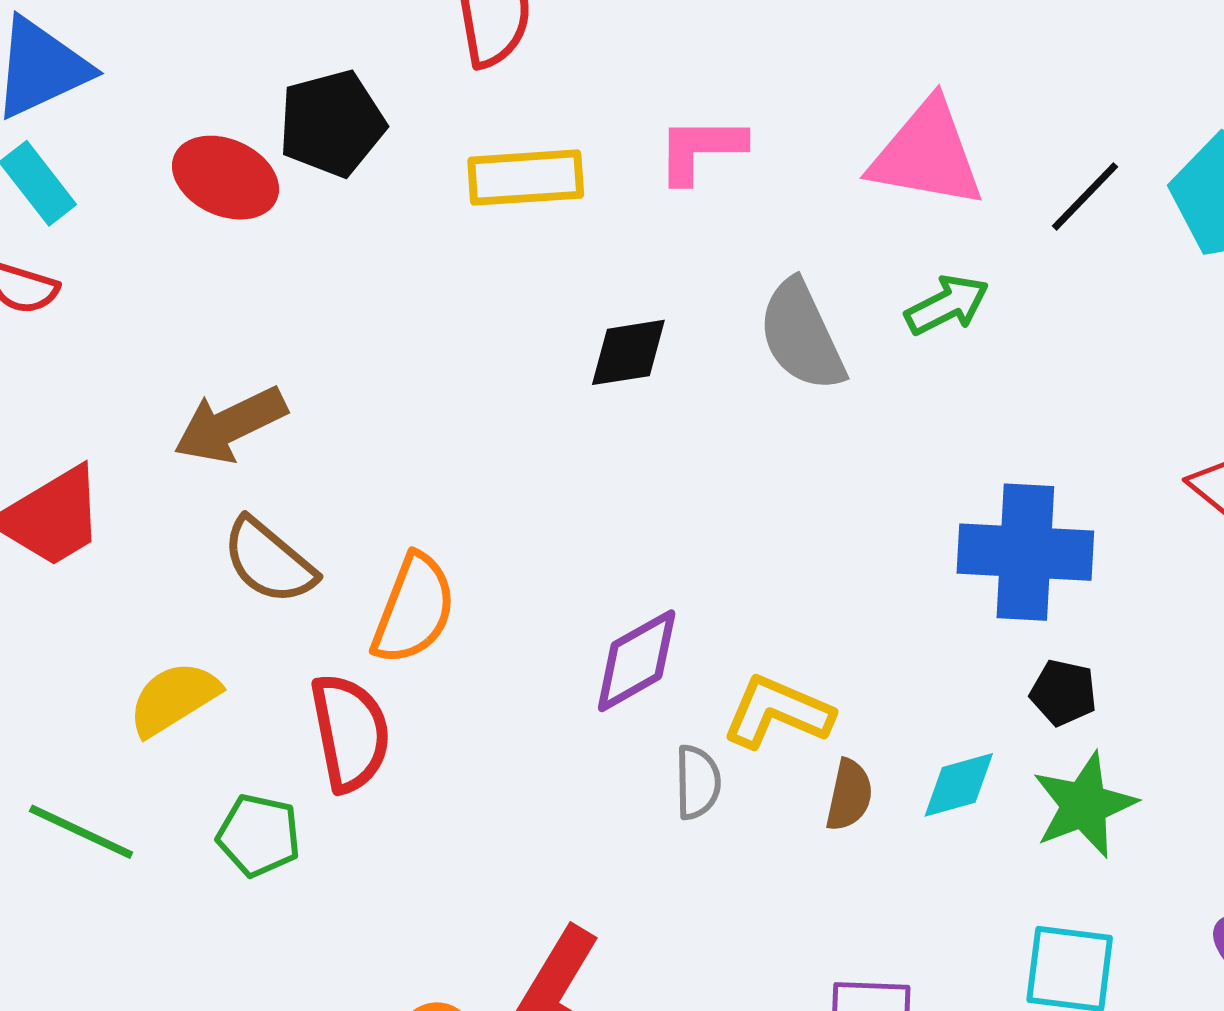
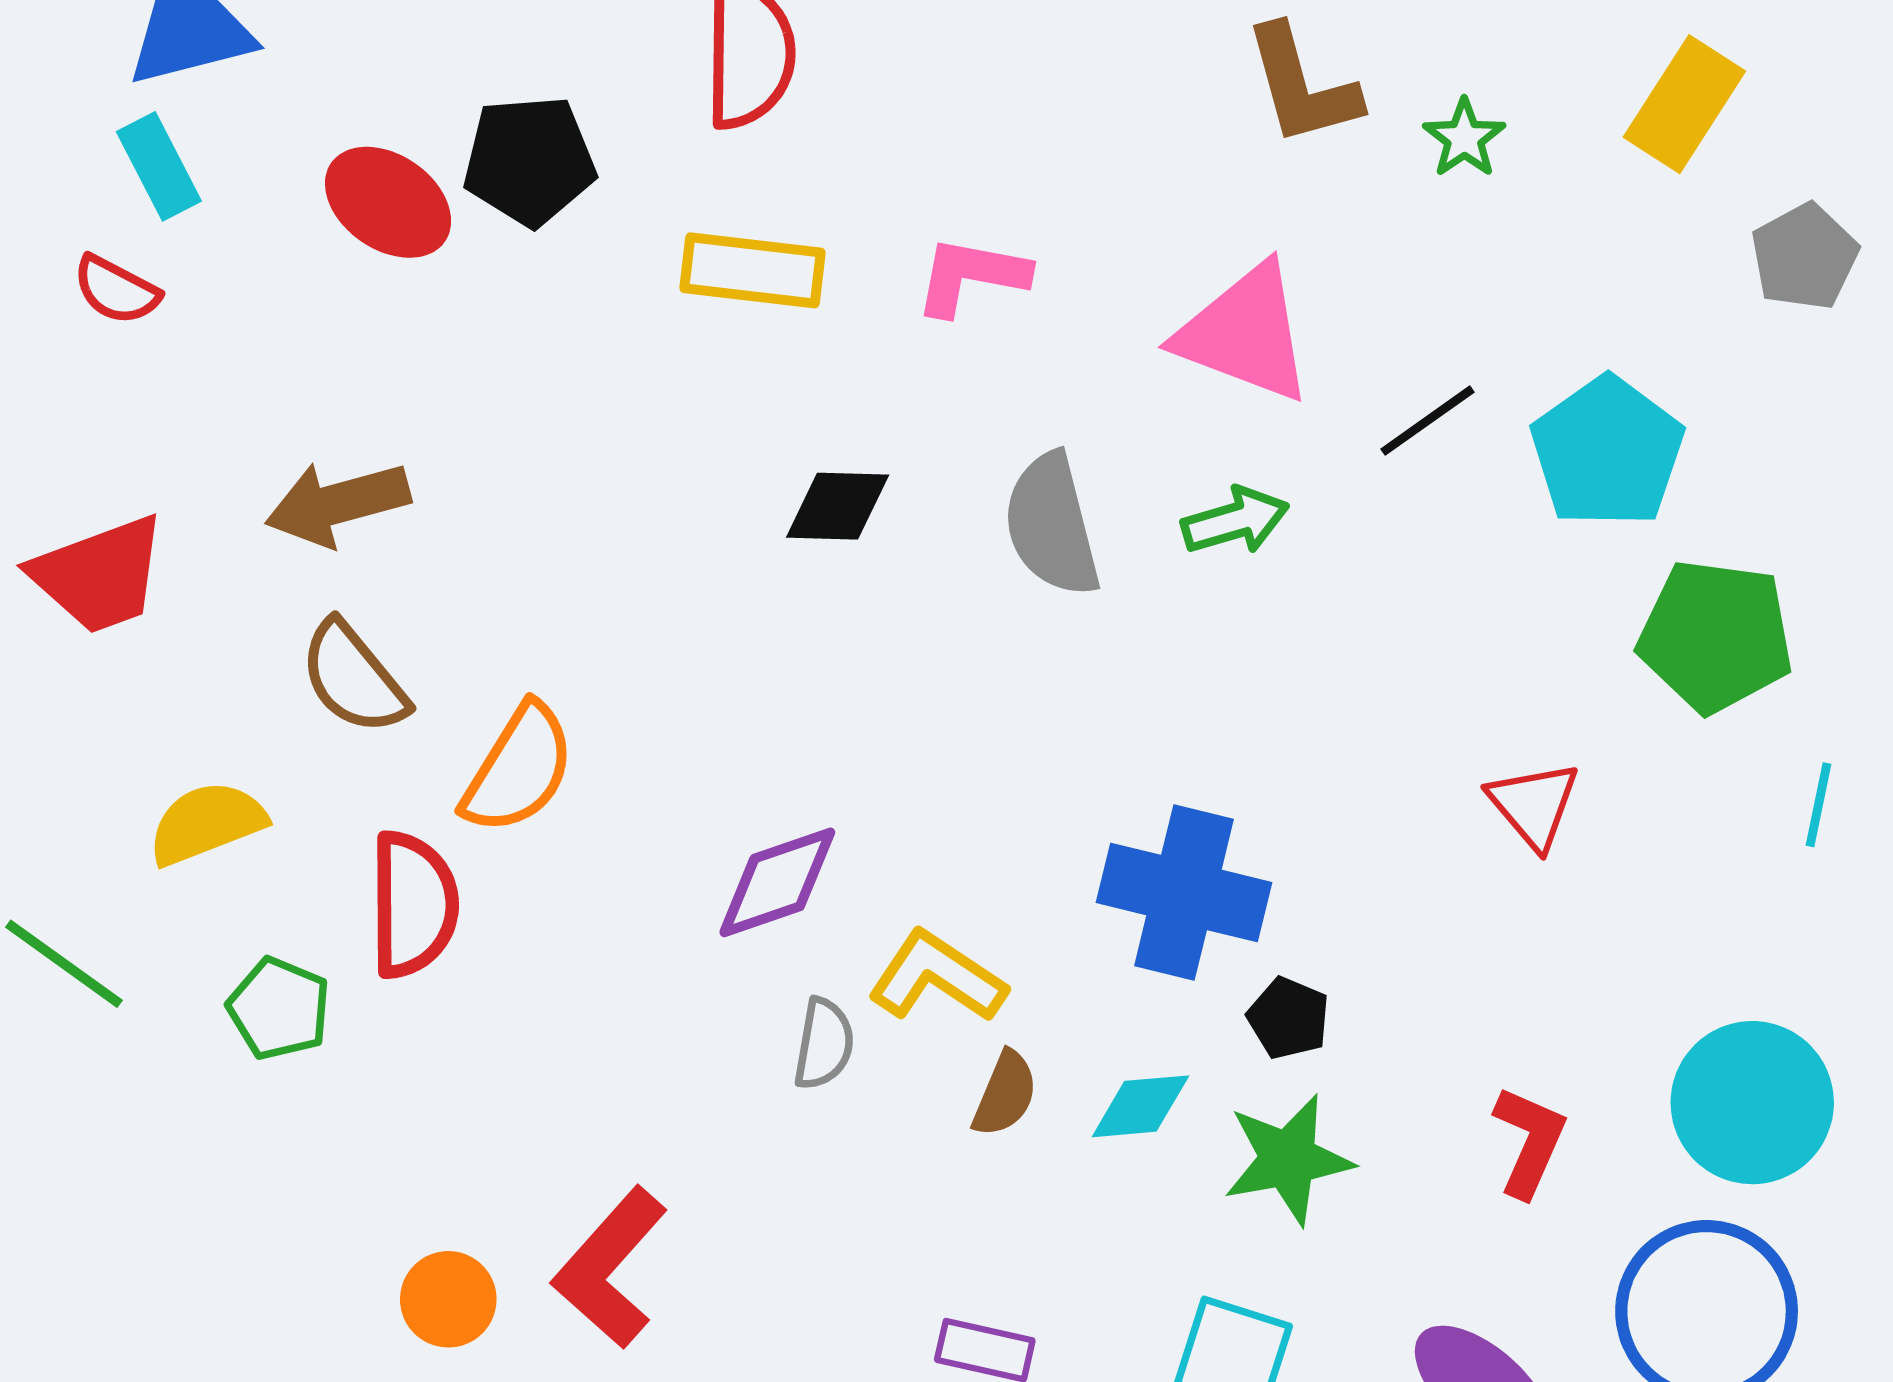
blue cross: (1025, 552) -> (1184, 893), moved

